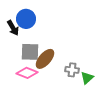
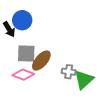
green triangle: (87, 78) -> (84, 80), size x1.5

